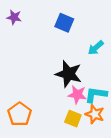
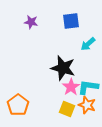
purple star: (14, 17) -> (31, 22), moved
blue square: (64, 23) -> (71, 21), moved, turned -30
pink star: (77, 95) -> (71, 87), turned 30

